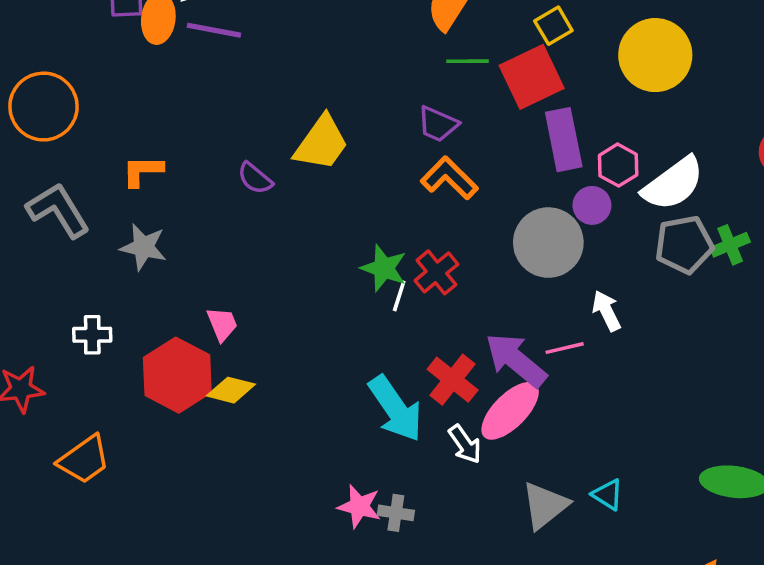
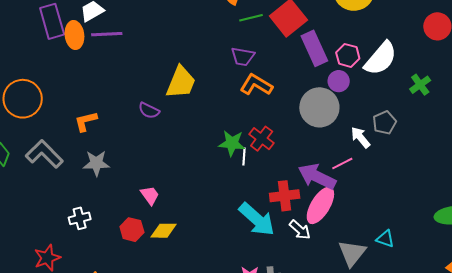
gray pentagon: (684, 245) -> (385, 123), moved, size x0.7
red hexagon: (177, 375) -> (132, 230), size x0.6
red cross: (453, 380) -> (285, 196), turned -32

